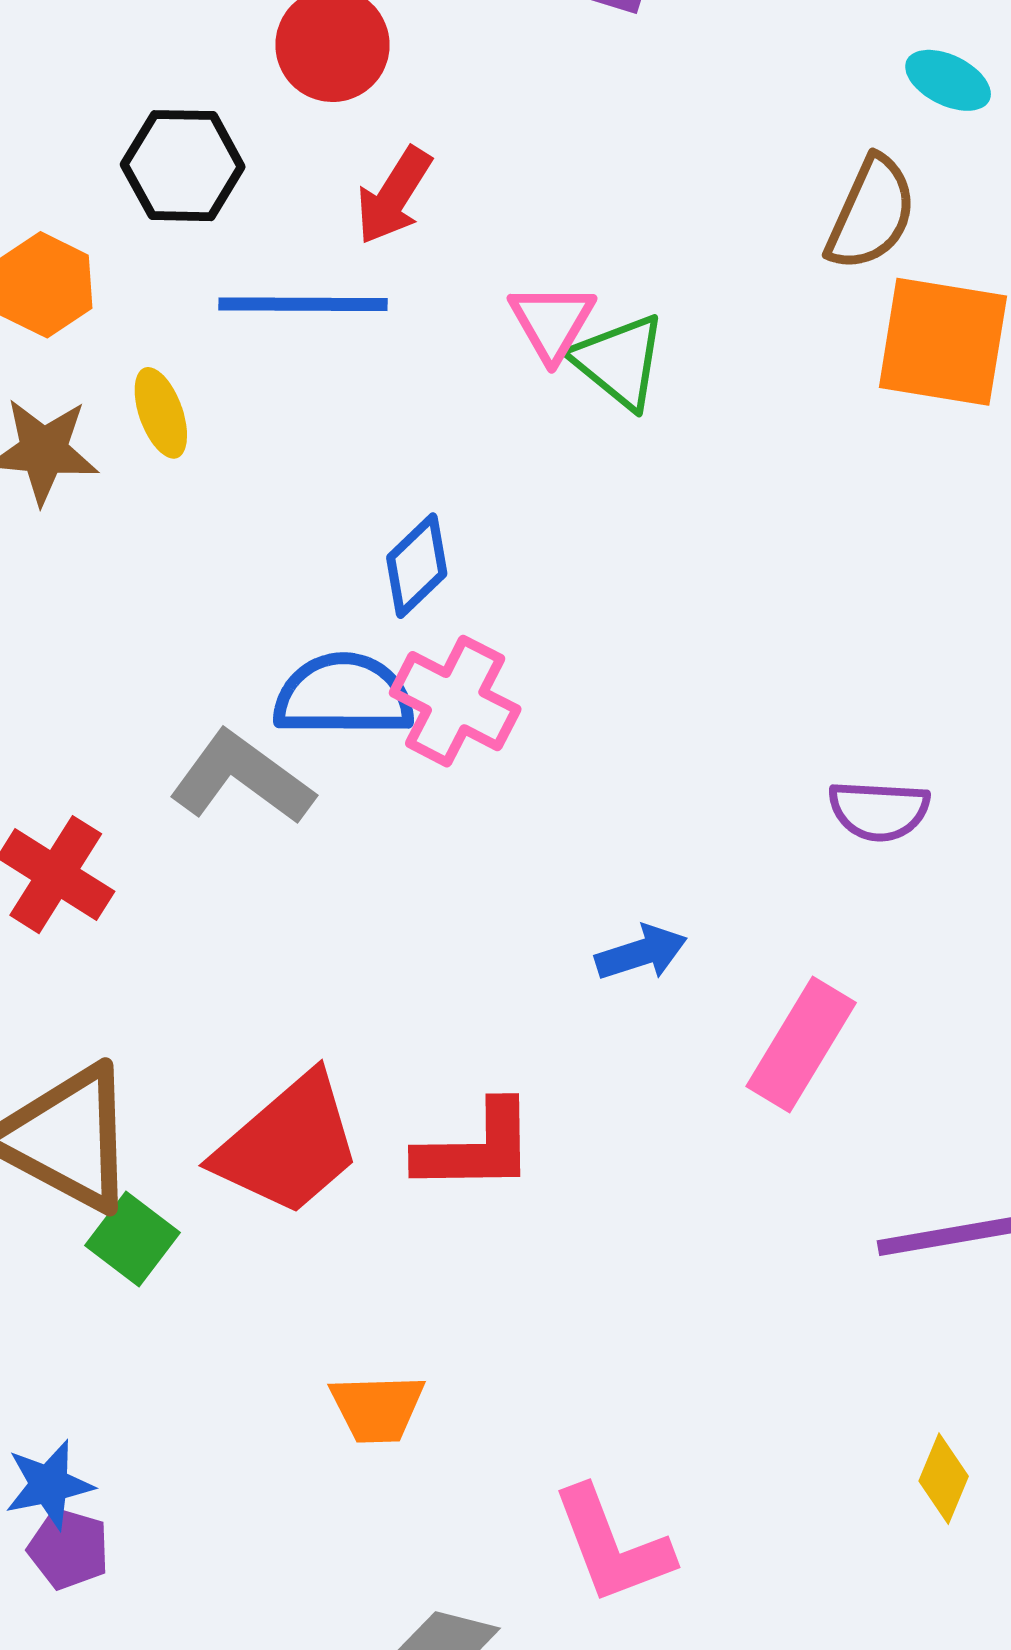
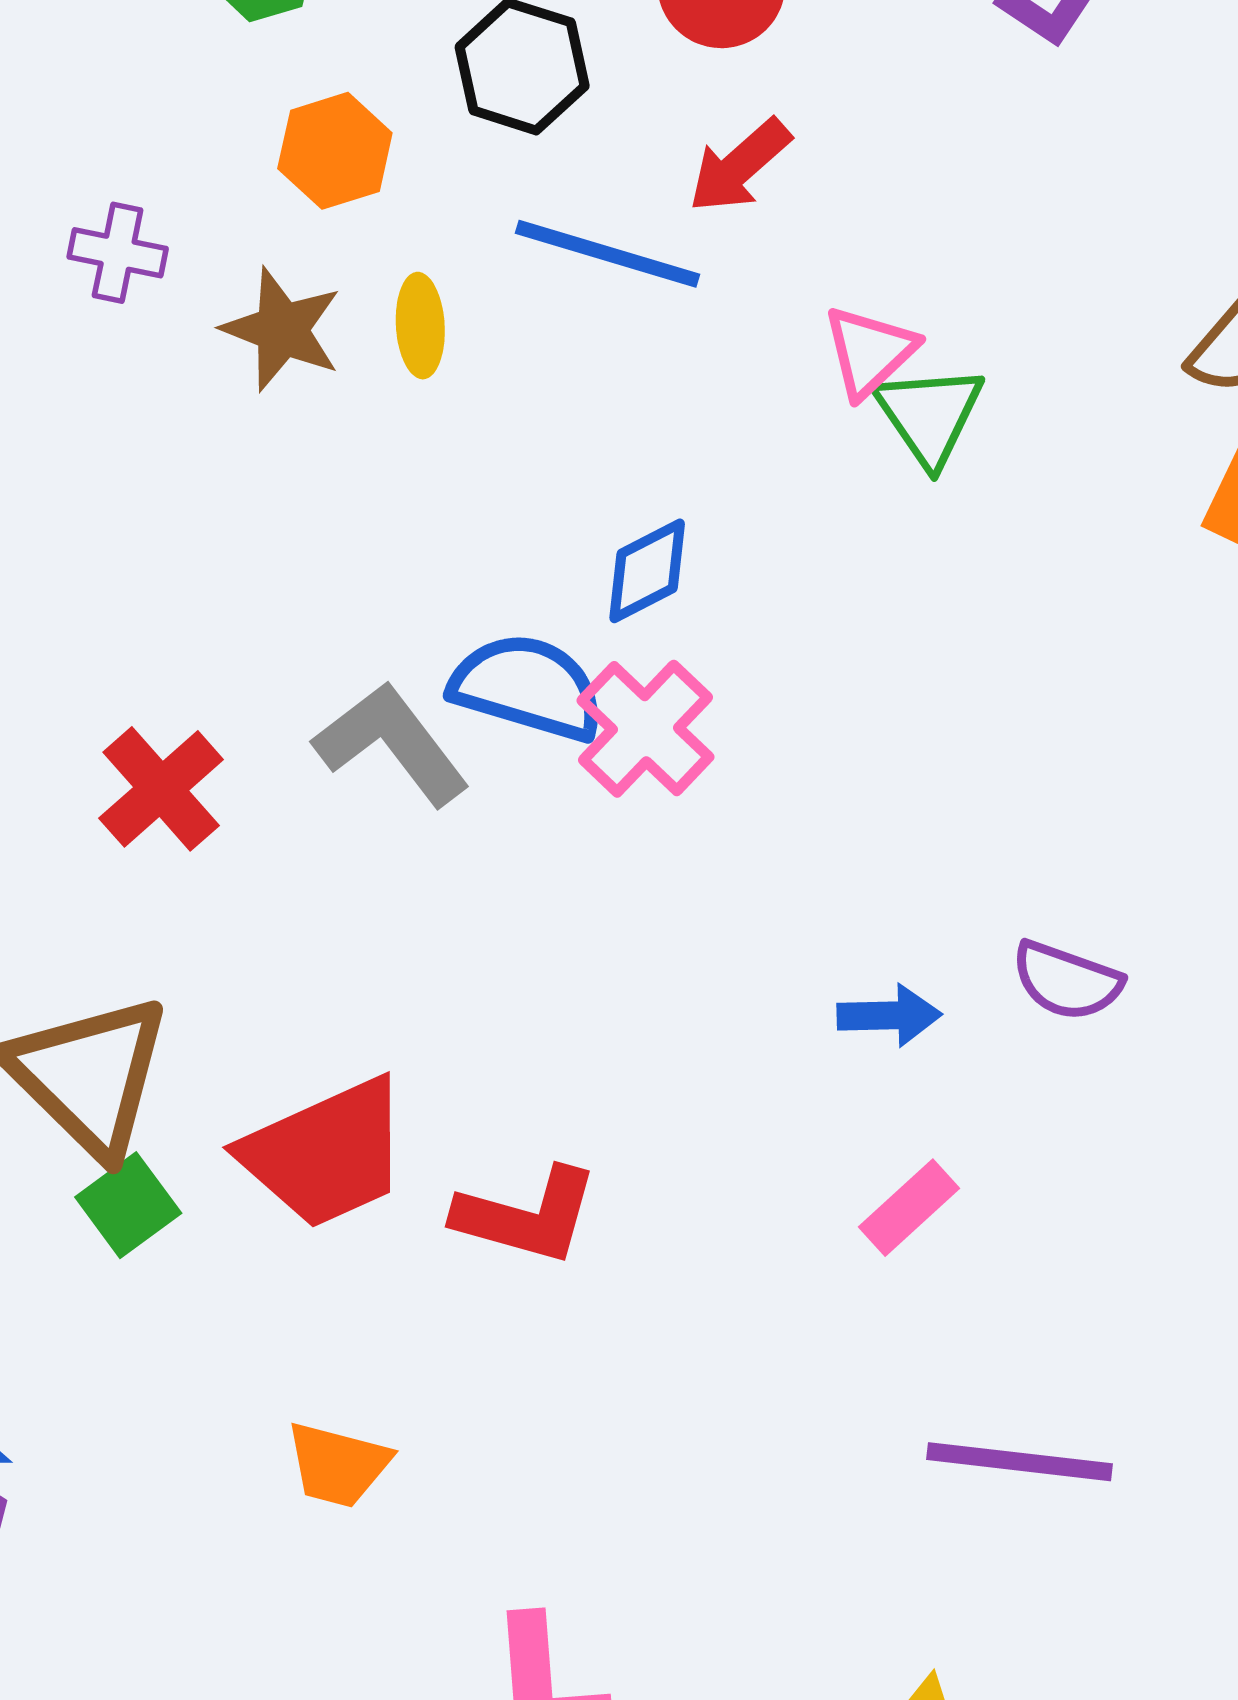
blue arrow: (641, 953) -> (889, 1015), moved
pink rectangle: (801, 1044) -> (909, 1208), size x0.7

